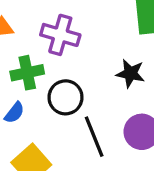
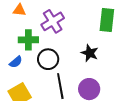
purple cross: (60, 35) -> (53, 21), turned 30

